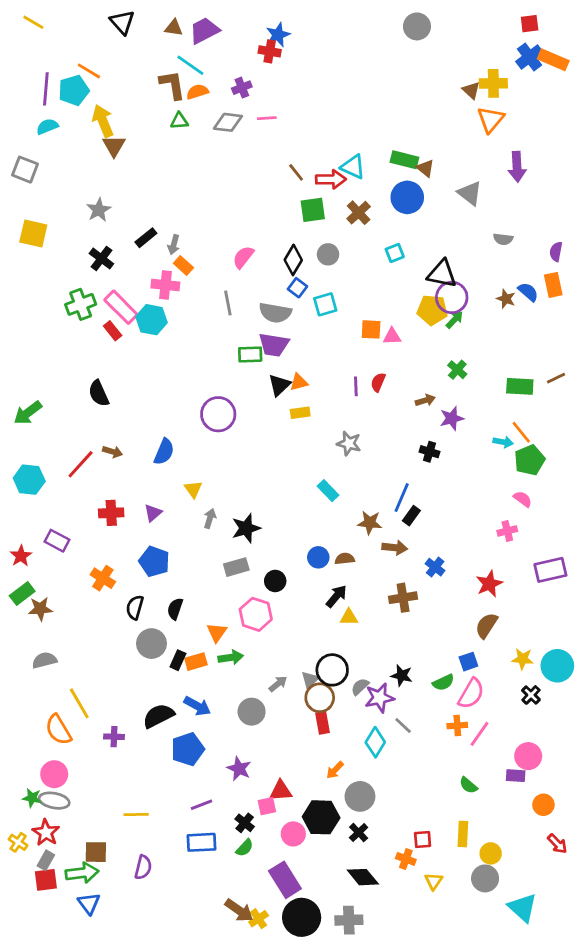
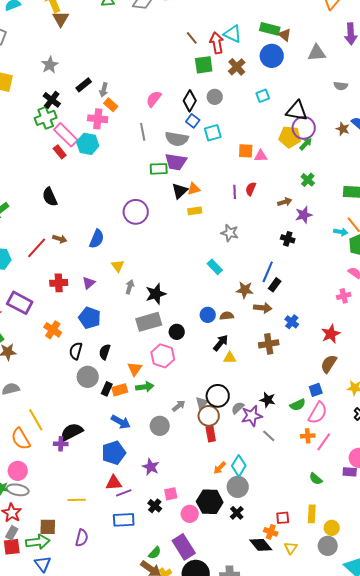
red arrow: (331, 179) -> (217, 43), turned -100
gray triangle: (470, 193) -> (317, 53), turned -42
green cross: (81, 304) -> (46, 118), moved
purple rectangle: (57, 541) -> (20, 303), size x1.4
gray rectangle: (236, 567) -> (149, 322), size x1.4
black semicircle: (158, 716) -> (72, 432), moved
cyan diamond: (375, 742) -> (239, 466), moved
red triangle: (281, 791) -> (114, 483), moved
green semicircle: (245, 848) -> (155, 553), moved
black diamond: (363, 877) -> (261, 545), moved

